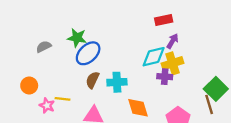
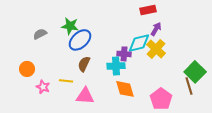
yellow cross: (172, 63) -> (156, 49), turned -30
purple cross: (165, 77) -> (124, 54), moved
cyan cross: (117, 82) -> (116, 66), moved
yellow line: (63, 99) -> (66, 81), moved

